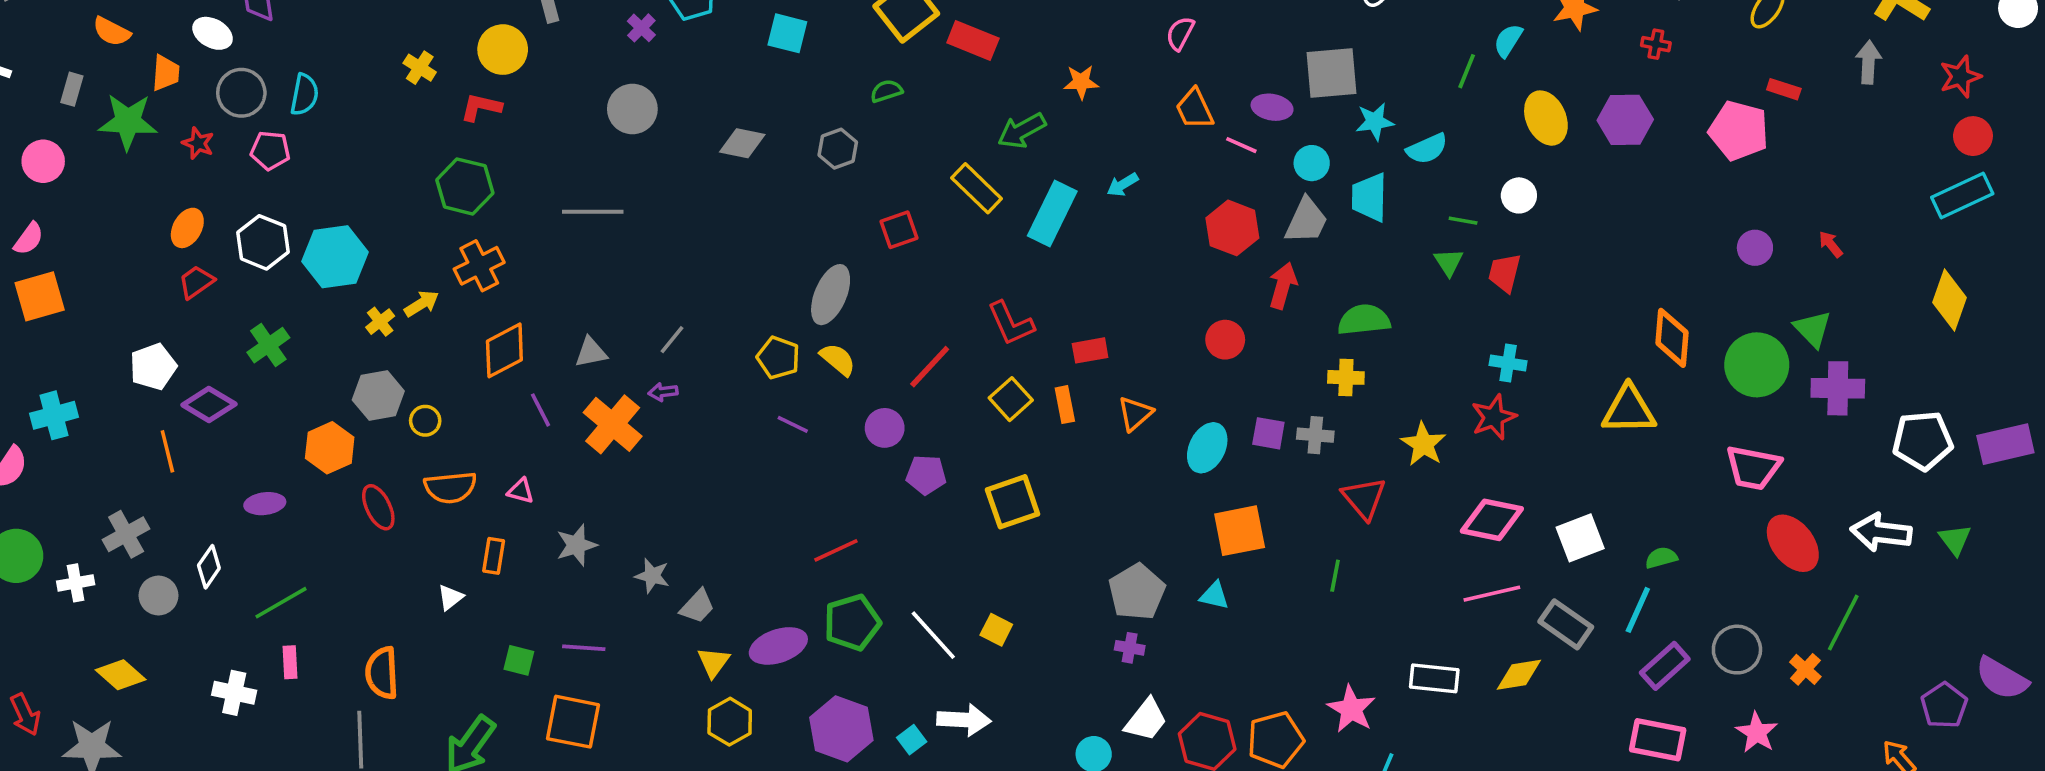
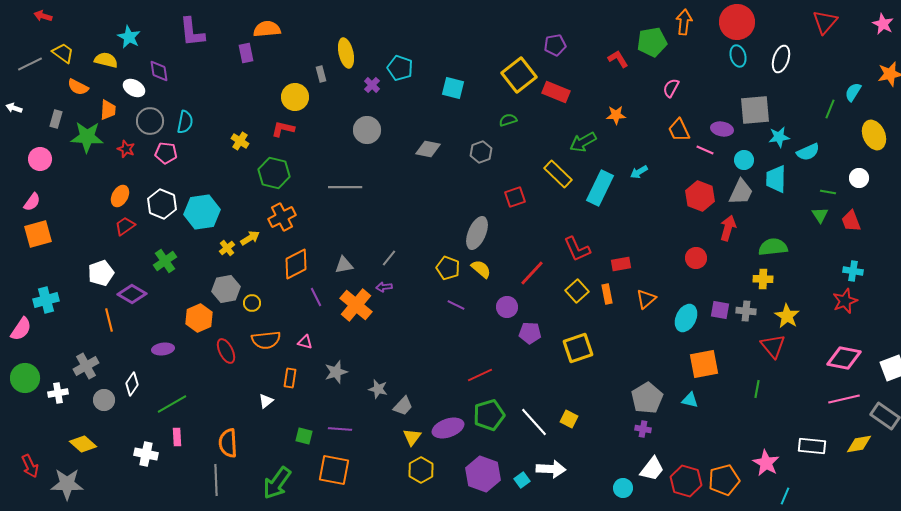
yellow cross: (420, 68) -> (240, 141), moved
red trapezoid: (1504, 273) -> (851, 221), turned -35
yellow star: (1423, 444) -> (787, 316), moved

